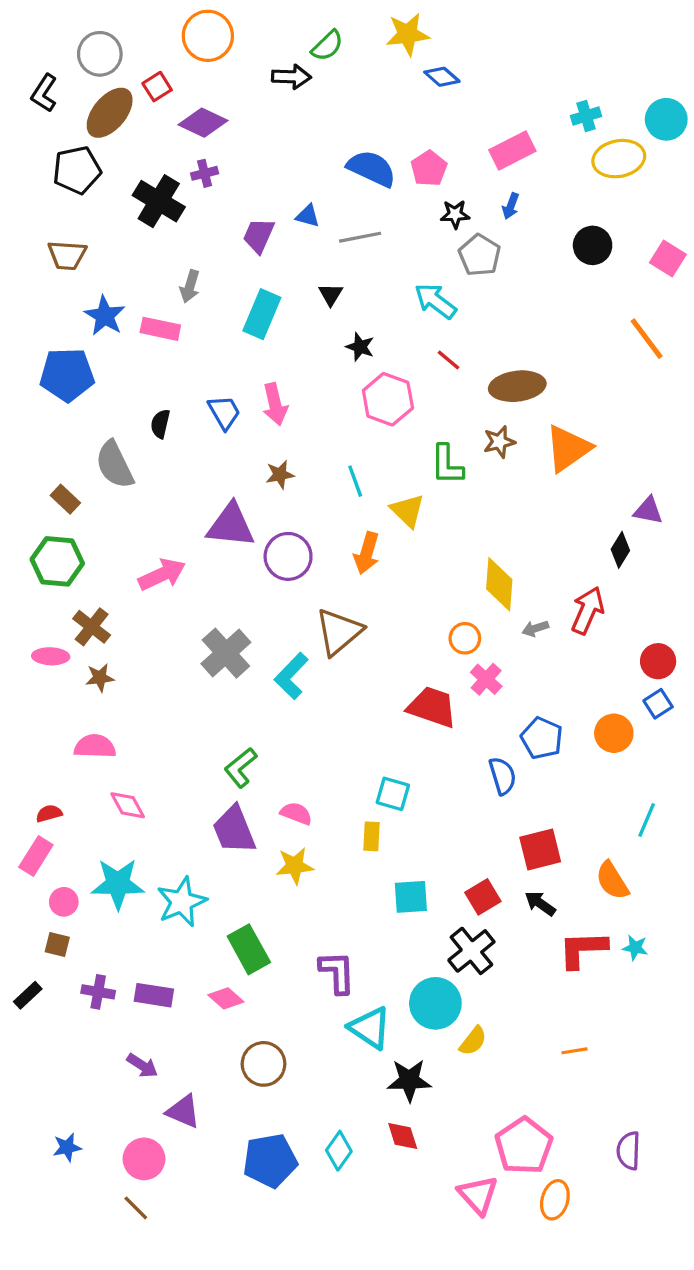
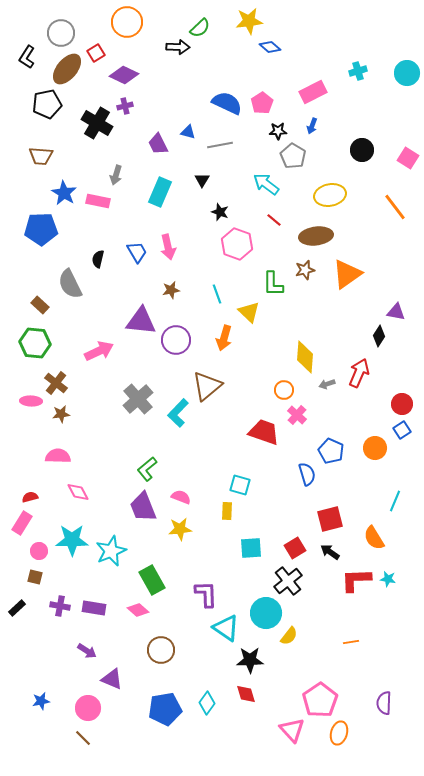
yellow ellipse: (619, 159) -> (330, 195), moved
purple trapezoid: (259, 236) -> (158, 144), turned -50

